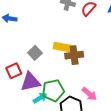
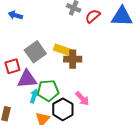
gray square: (35, 53) -> (35, 52), size x1.5
cyan arrow: (40, 98) -> (34, 96), turned -48

